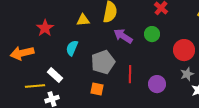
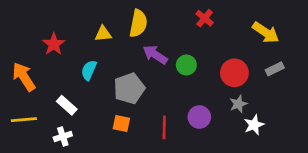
green circle: (152, 34) -> (186, 65), moved
orange arrow: (22, 53) -> (24, 77), turned 70
red line: (130, 74) -> (164, 127), moved
yellow line: (35, 86) -> (24, 120), moved

